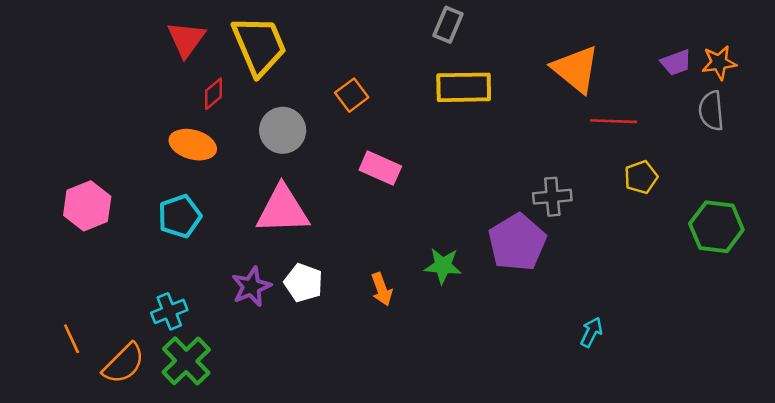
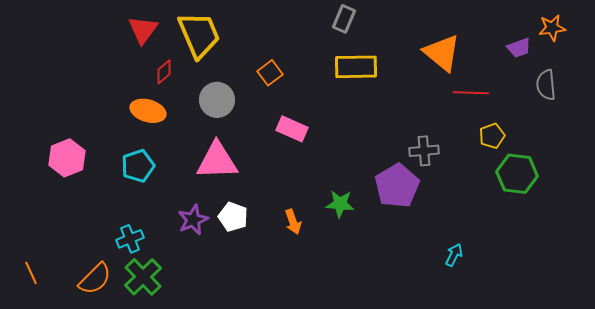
orange star: (719, 63) -> (552, 28), moved
green hexagon: (716, 227) -> (517, 174), moved
orange line: (72, 339) -> (31, 273), moved

